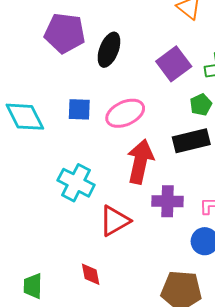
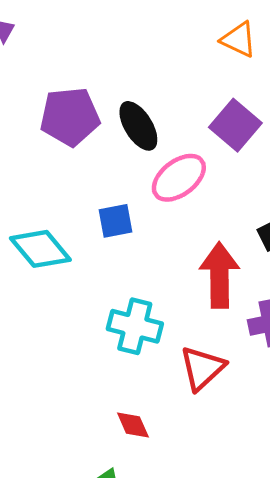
black ellipse: (109, 50) -> (138, 126), turned -40
pink ellipse: (125, 113) -> (179, 178), moved
red diamond: (91, 274) -> (133, 425), moved

